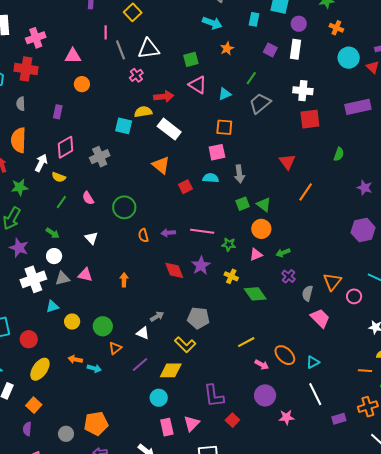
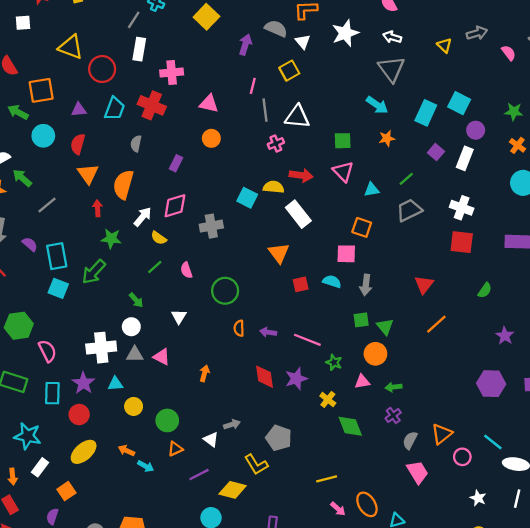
cyan rectangle: (254, 19) -> (426, 113), size x1.5
purple star: (19, 248) -> (83, 383), moved

